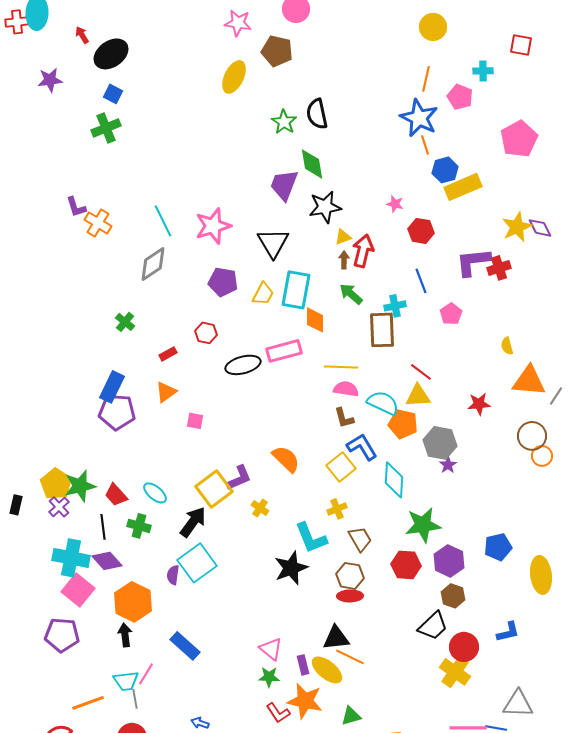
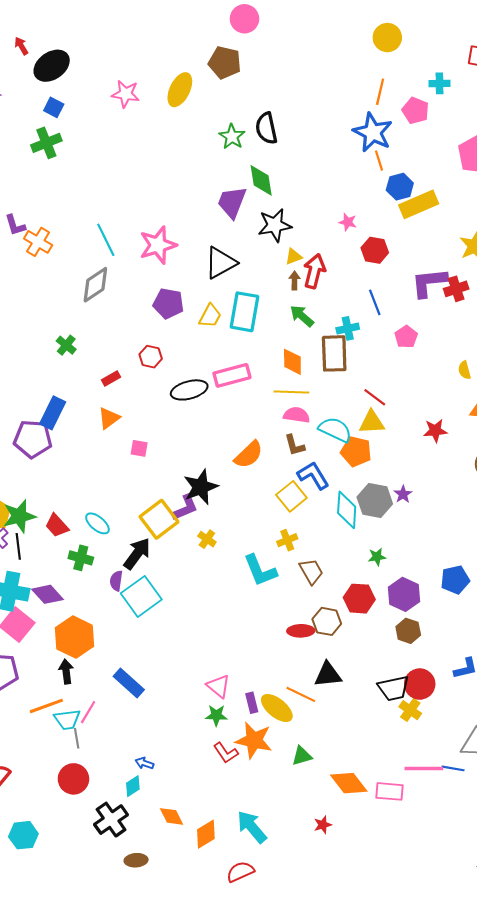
pink star: (238, 23) -> (126, 94), moved
black triangle: (273, 243) -> (221, 263), turned 32
orange diamond: (315, 320) -> (292, 362), moved
purple pentagon: (117, 412) -> (33, 439), moved
gray hexagon: (440, 443) -> (375, 500), moved
orange semicircle: (286, 459) -> (249, 455), moved, turned 92
green star: (423, 525) -> (377, 557), size x0.5
black line: (103, 527) -> (18, 546), moved
black star: (291, 568) -> (201, 487), moved
purple semicircle: (173, 575) -> (116, 581), moved
brown hexagon: (350, 576) -> (327, 621), moved
black trapezoid: (433, 626) -> (394, 688), moved, turned 32
black triangle: (336, 638) -> (328, 675), moved
yellow cross: (455, 672) -> (410, 710), size x0.7
orange line: (88, 703) -> (46, 706), moved

